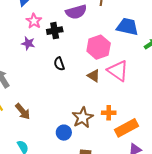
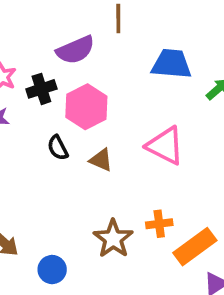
pink hexagon: (99, 47) -> (86, 107), moved
brown triangle: (94, 76) -> (101, 160), moved
blue circle: (64, 133) -> (52, 270), moved

